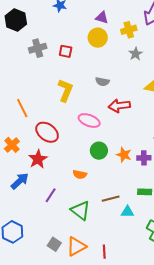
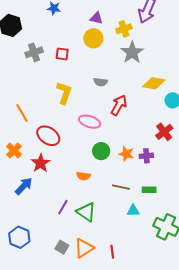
gray star: (136, 54) -> (132, 52), size x1.6
red arrow: (119, 106) -> (119, 105), turned 130
purple line: (51, 195) -> (63, 207), moved
brown line: (111, 199) -> (121, 187), moved, turned 30

